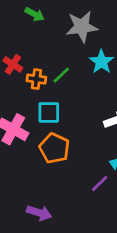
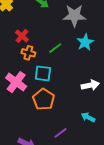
orange cross: (36, 79) -> (28, 53), moved
purple line: (100, 183) -> (60, 133), moved

